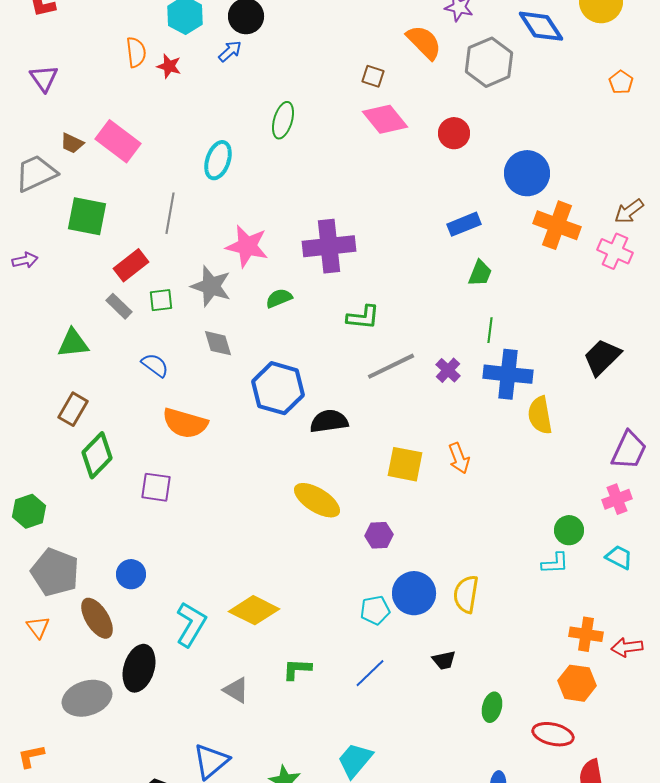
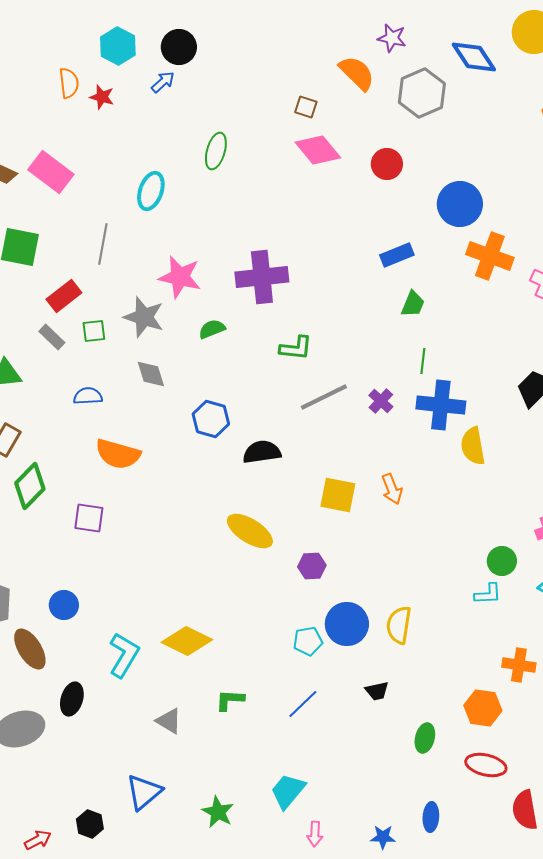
blue semicircle: (155, 365) -> (88, 396), turned -40
blue hexagon: (278, 388) -> (211, 419), size x0.7
black ellipse: (139, 668) -> (72, 699), size x0.7
orange hexagon: (577, 683) -> (483, 708), moved

